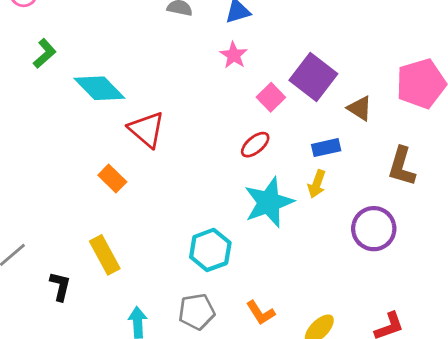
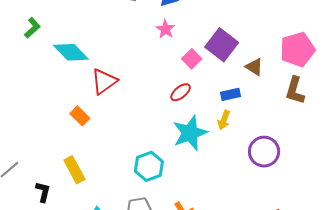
red triangle: (147, 129) -> (104, 81), turned 44
brown L-shape: (402, 166) -> (295, 90), moved

